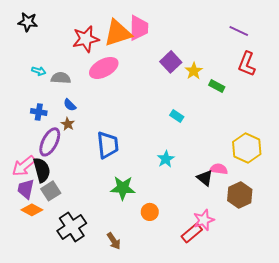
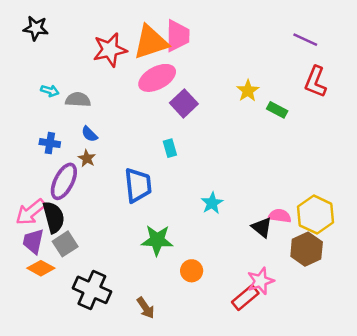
purple square: (171, 62) -> (184, 103), moved
pink ellipse: (104, 68) -> (157, 78), moved
cyan rectangle: (177, 116) -> (170, 148), moved, turned 40
yellow hexagon: (247, 148) -> (315, 215), moved
black cross: (72, 227) -> (92, 290), turned -32

